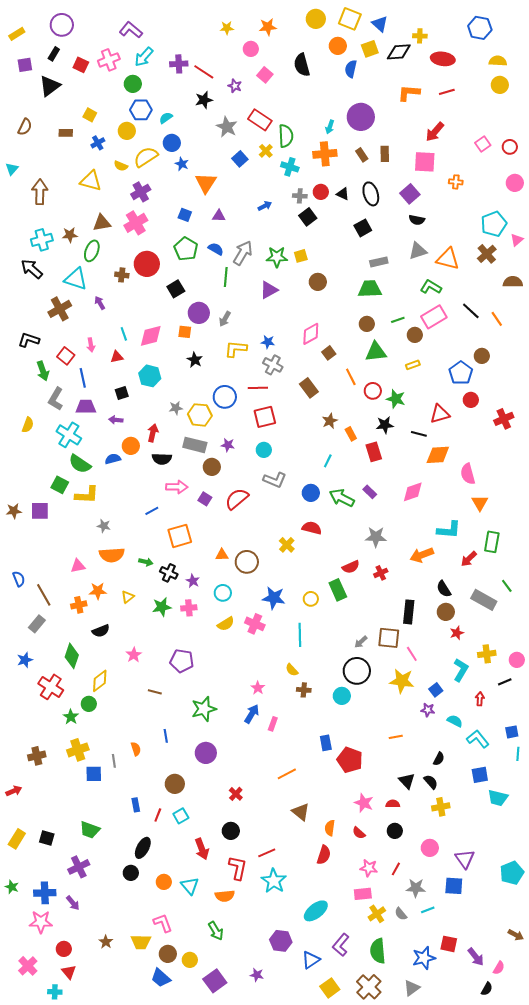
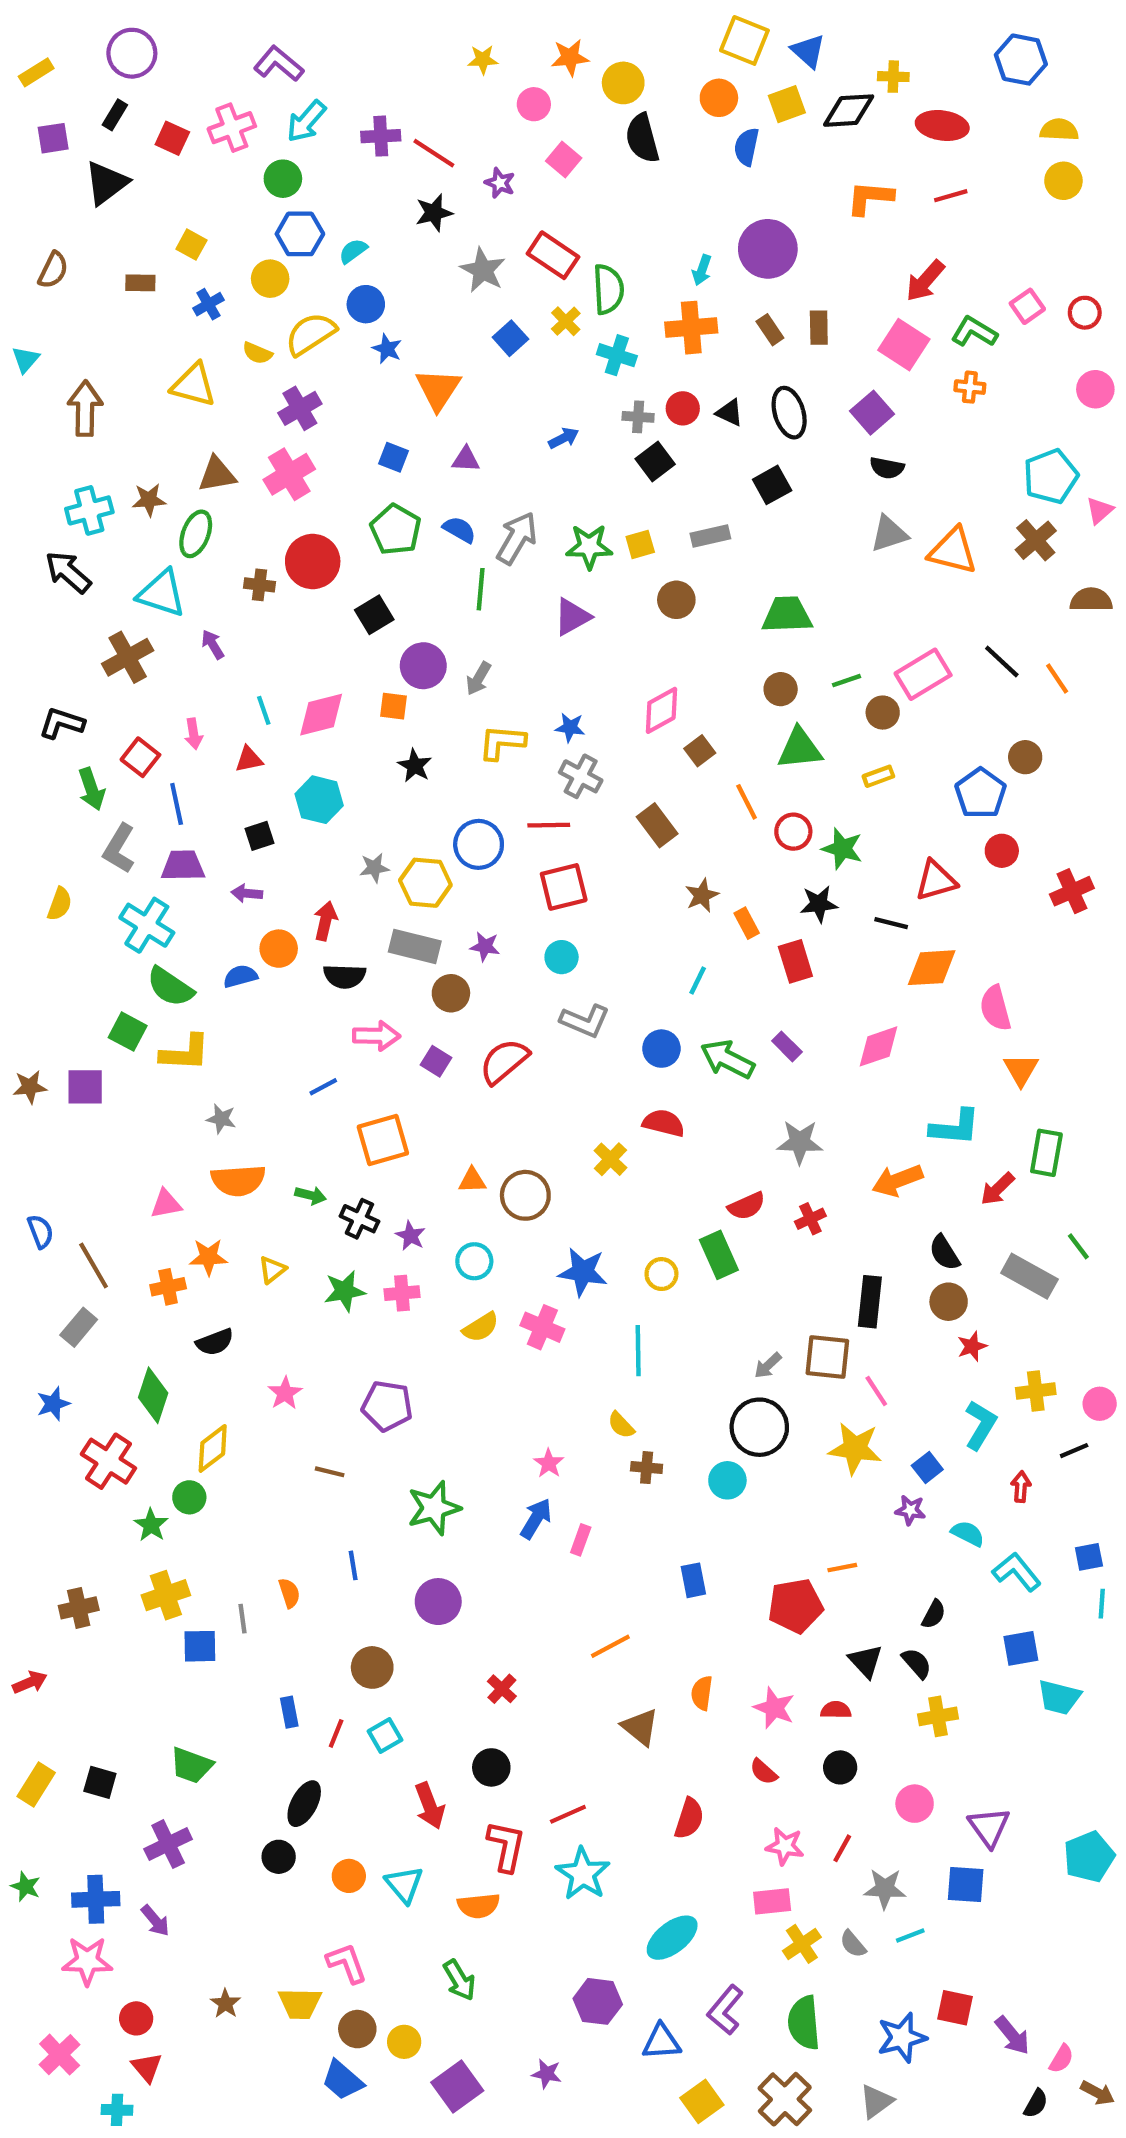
yellow circle: (316, 19) -> (623, 83), moved
pink square: (425, 162) -> (904, 345), turned 30
gray rectangle: (379, 262) -> (710, 536), moved
green L-shape: (431, 287) -> (974, 332), moved
red pentagon: (350, 760) -> (795, 1606), moved, turned -30
orange semicircle: (330, 828) -> (702, 1693), moved
brown arrow: (516, 935) -> (1097, 2093), moved
blue triangle: (311, 960) -> (661, 2042), turned 30

